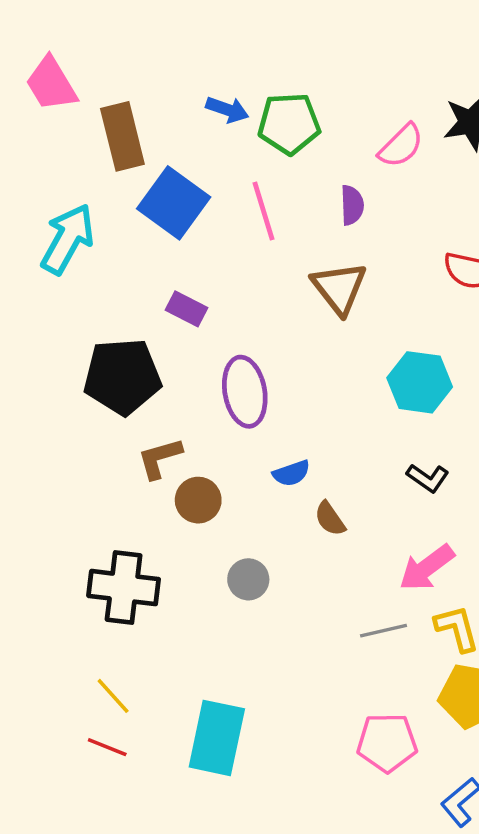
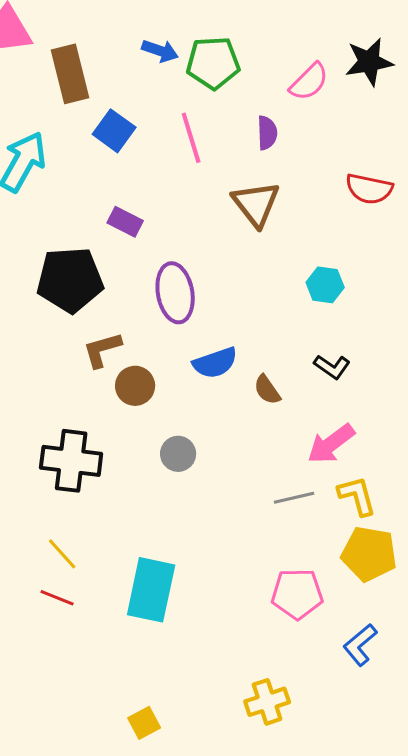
blue square: (174, 203) -> (114, 131), size x0.7
cyan hexagon: (420, 382) -> (325, 285), size x0.7
blue semicircle: (291, 473) -> (215, 363), size x1.4
brown semicircle: (330, 519) -> (267, 390), moved

